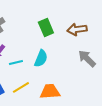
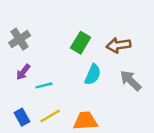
green rectangle: (46, 27) -> (81, 43), turned 54
cyan semicircle: (41, 58) -> (93, 74), moved

